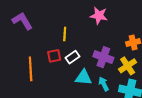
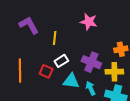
purple L-shape: (22, 21) -> (29, 25), moved
red square: (54, 56) -> (46, 71), moved, turned 32
yellow cross: (128, 66) -> (114, 72), turned 30

